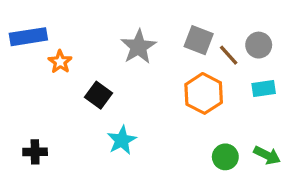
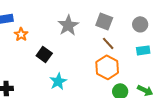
brown line: (229, 55) -> (108, 43), moved
orange hexagon: (204, 93) -> (107, 67), moved

